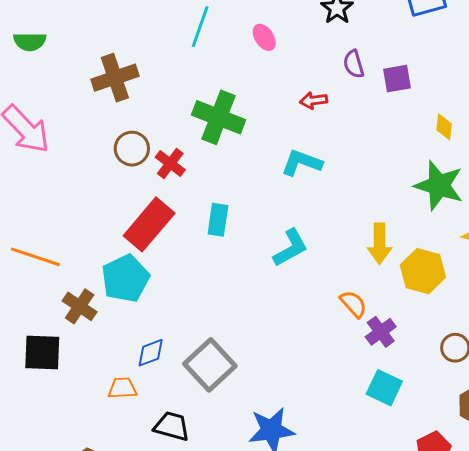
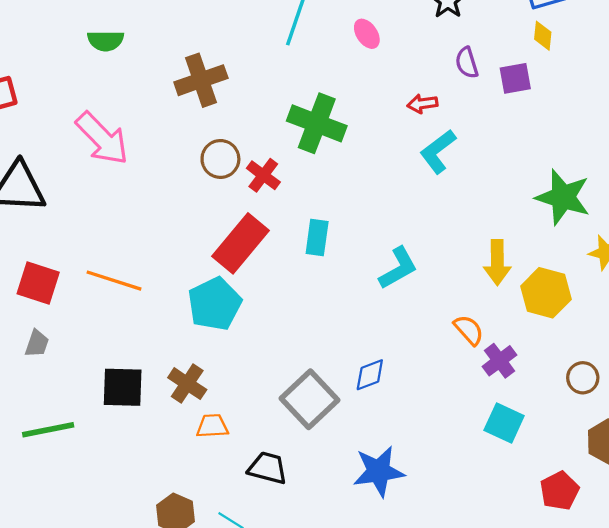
yellow diamond: (444, 127) -> (543, 36), moved
cyan L-shape: (302, 163) -> (438, 151), moved, turned -57
brown cross: (80, 306) -> (187, 384), moved
blue diamond: (151, 353) -> (370, 375), moved

